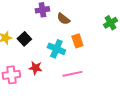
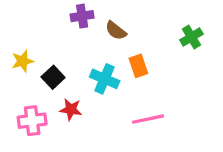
black square: (24, 39) -> (53, 77), moved
pink line: (72, 74) -> (148, 119), moved

